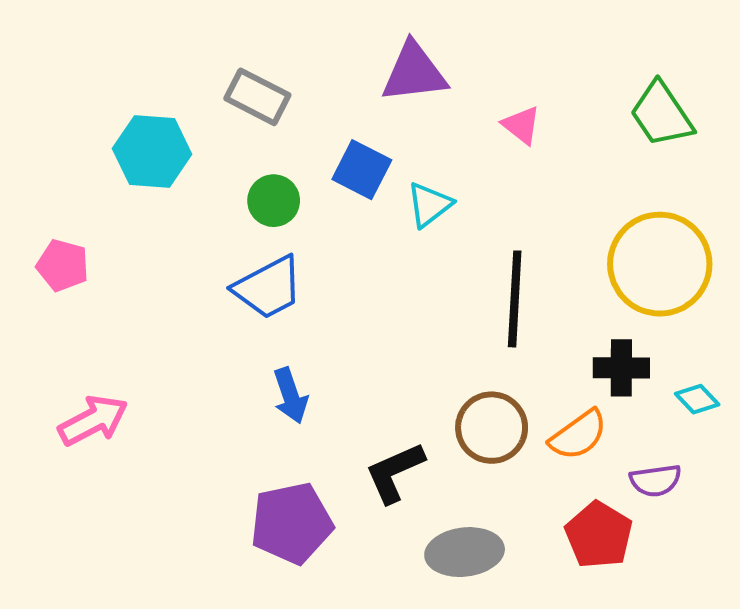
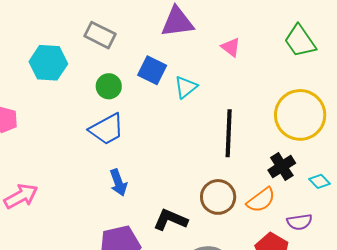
black cross: (621, 368) -> (282, 167), turned -32
black L-shape: (395, 472) -> (170, 220), turned 48

